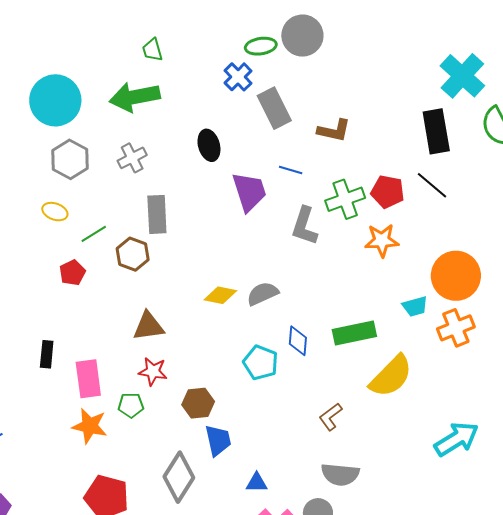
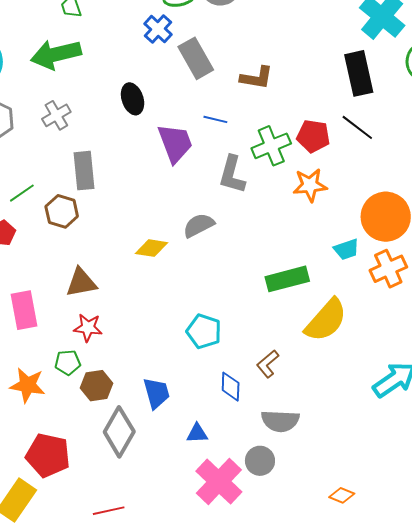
gray semicircle: (263, 294) -> (199, 225), moved
blue diamond: (298, 341) -> (231, 387), moved
cyan pentagon: (261, 363) -> (204, 331), moved
pink rectangle: (88, 379) -> (24, 310), moved
brown hexagon: (198, 403) -> (97, 386), moved

